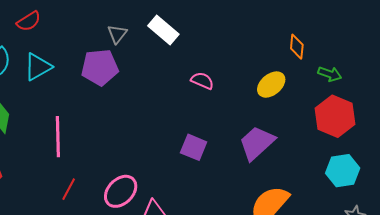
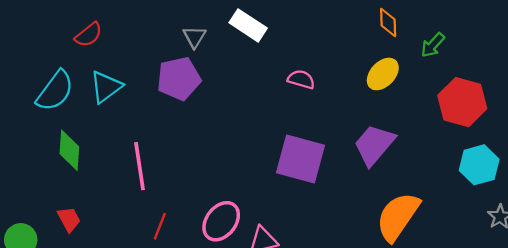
orange diamond: (297, 47) -> (388, 22), moved
green arrow: (330, 74) -> (433, 45), moved, turned 120
purple square: (194, 147) -> (301, 159), size x1.6

